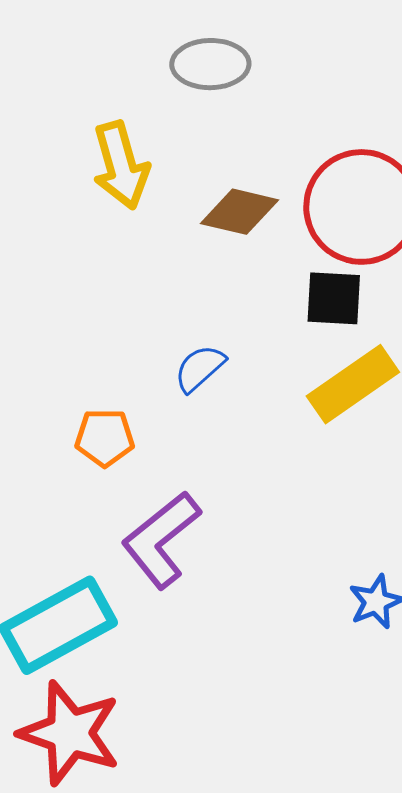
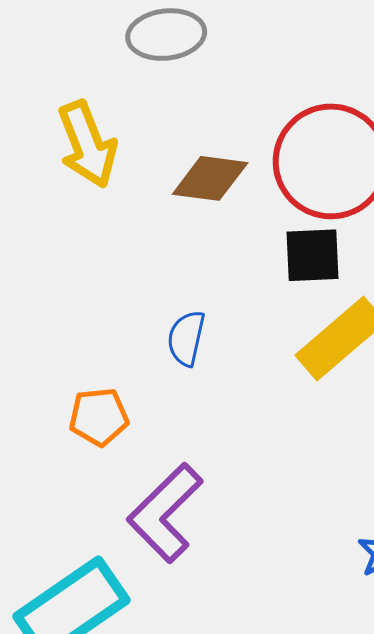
blue semicircle: (200, 368) -> (186, 338), turned -30

